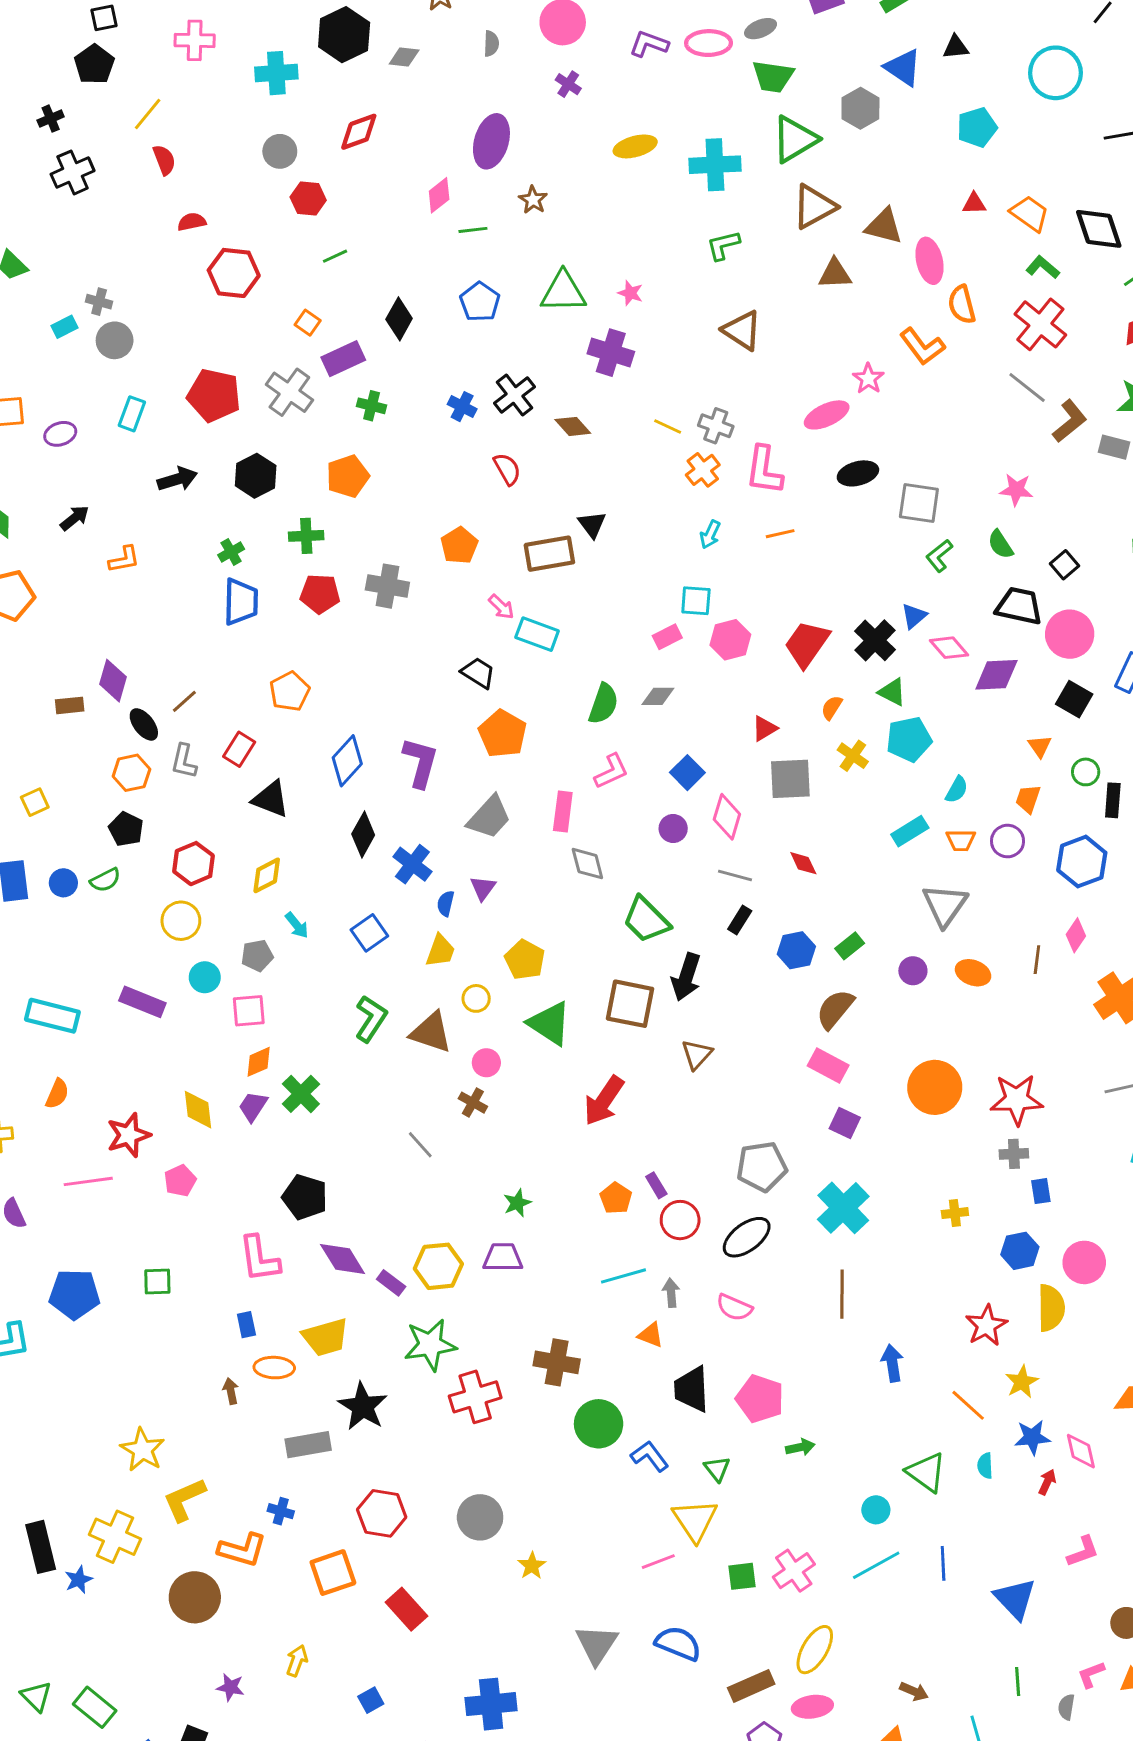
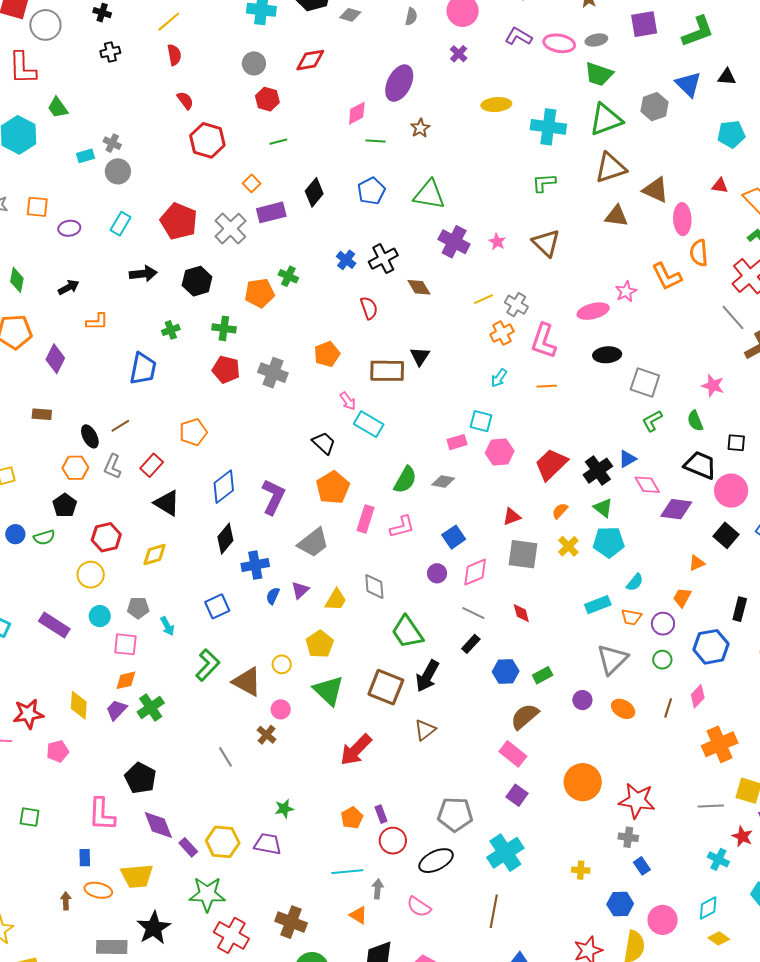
black cross: (51, 119) -> (102, 13), turned 30
black cross: (73, 172) -> (110, 52), size x0.7
red semicircle: (192, 222) -> (185, 100), turned 54
pink star: (630, 293) -> (497, 242), moved
green cross: (372, 406) -> (288, 276), moved
yellow line: (668, 427) -> (484, 299), turned -60
black square: (1065, 565) -> (736, 443), turned 36
blue trapezoid: (241, 602) -> (143, 369), moved
purple diamond: (113, 681) -> (55, 359), moved
orange triangle: (1040, 746) -> (697, 563), turned 30
green circle: (1086, 772) -> (662, 660), moved
pink rectangle: (563, 812) -> (365, 519), moved
pink diamond: (727, 817) -> (475, 572), turned 40
blue cross: (412, 864) -> (255, 565), turned 32
cyan arrow: (297, 925) -> (167, 626), moved
yellow trapezoid: (440, 951) -> (336, 600), moved
blue rectangle: (1041, 1191) -> (642, 866), turned -36
red cross: (475, 1397) -> (231, 935), turned 36

